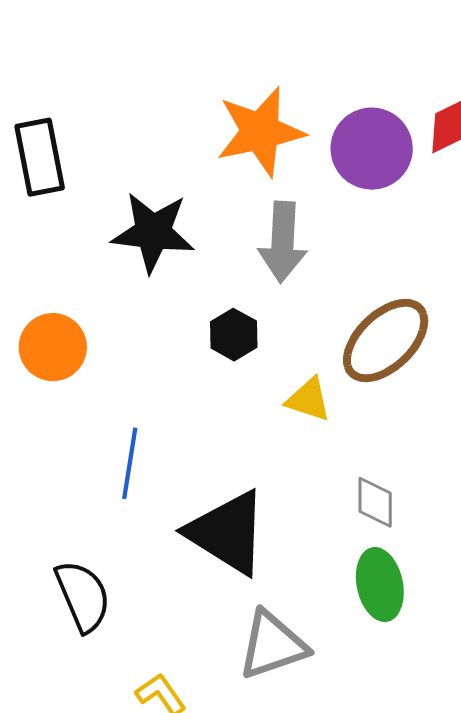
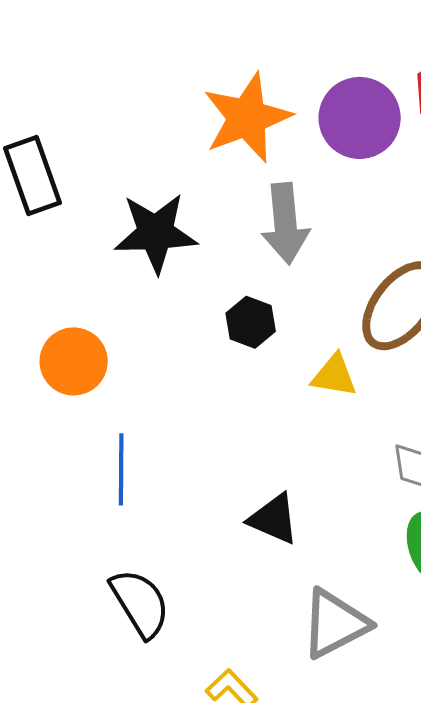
blue line: (130, 463) -> (121, 469), moved
black triangle: (227, 533) -> (274, 519), size x0.6

